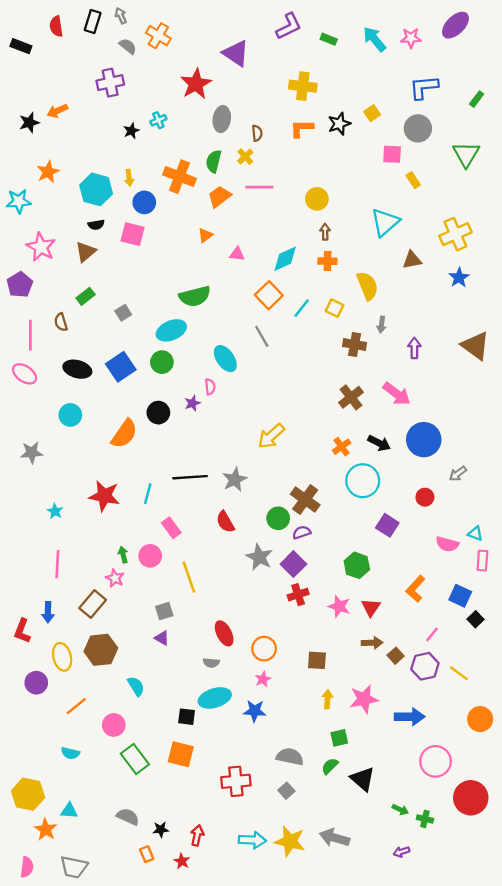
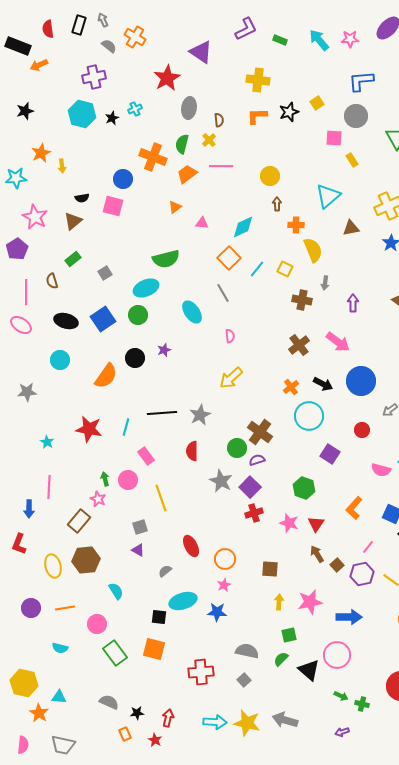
black rectangle: (21, 46) -> (18, 46), size x1.4
orange arrow: (57, 111) -> (39, 65), moved
yellow arrow: (129, 178) -> (62, 166), moved
cyan hexagon: (96, 189) -> (82, 114), moved
orange cross: (327, 261) -> (296, 225), moved
pink semicircle: (210, 387) -> (230, 336), moved
red semicircle: (225, 522) -> (192, 451), turned 30
blue arrow: (48, 612) -> (29, 509), moved
brown arrow: (372, 643) -> (317, 554), turned -120
gray semicircle: (211, 663) -> (165, 571), moved, turned 136
purple circle: (36, 683) -> (31, 608), moved
orange line: (76, 706) -> (65, 608), turned 30
pink circle: (436, 761) -> (337, 655), moved

